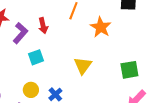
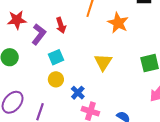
yellow circle: (31, 90) -> (56, 79), moved

